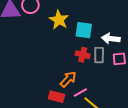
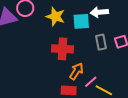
white arrow: (111, 39) -> (99, 12), moved
red cross: (83, 55) -> (62, 49), moved, size x1.5

